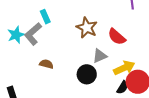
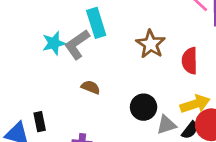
cyan rectangle: (45, 17) -> (96, 23), size x1.5
red semicircle: (117, 37) -> (190, 61), turned 42
gray triangle: (100, 56) -> (166, 125), moved

